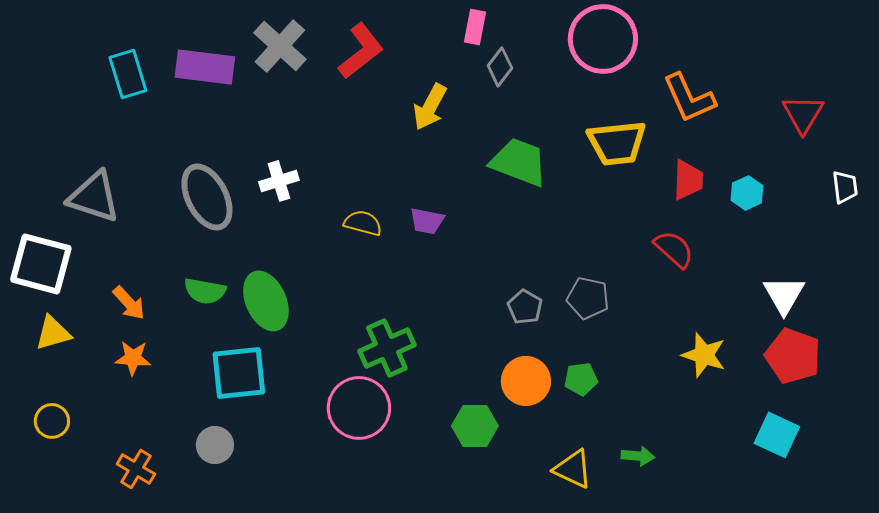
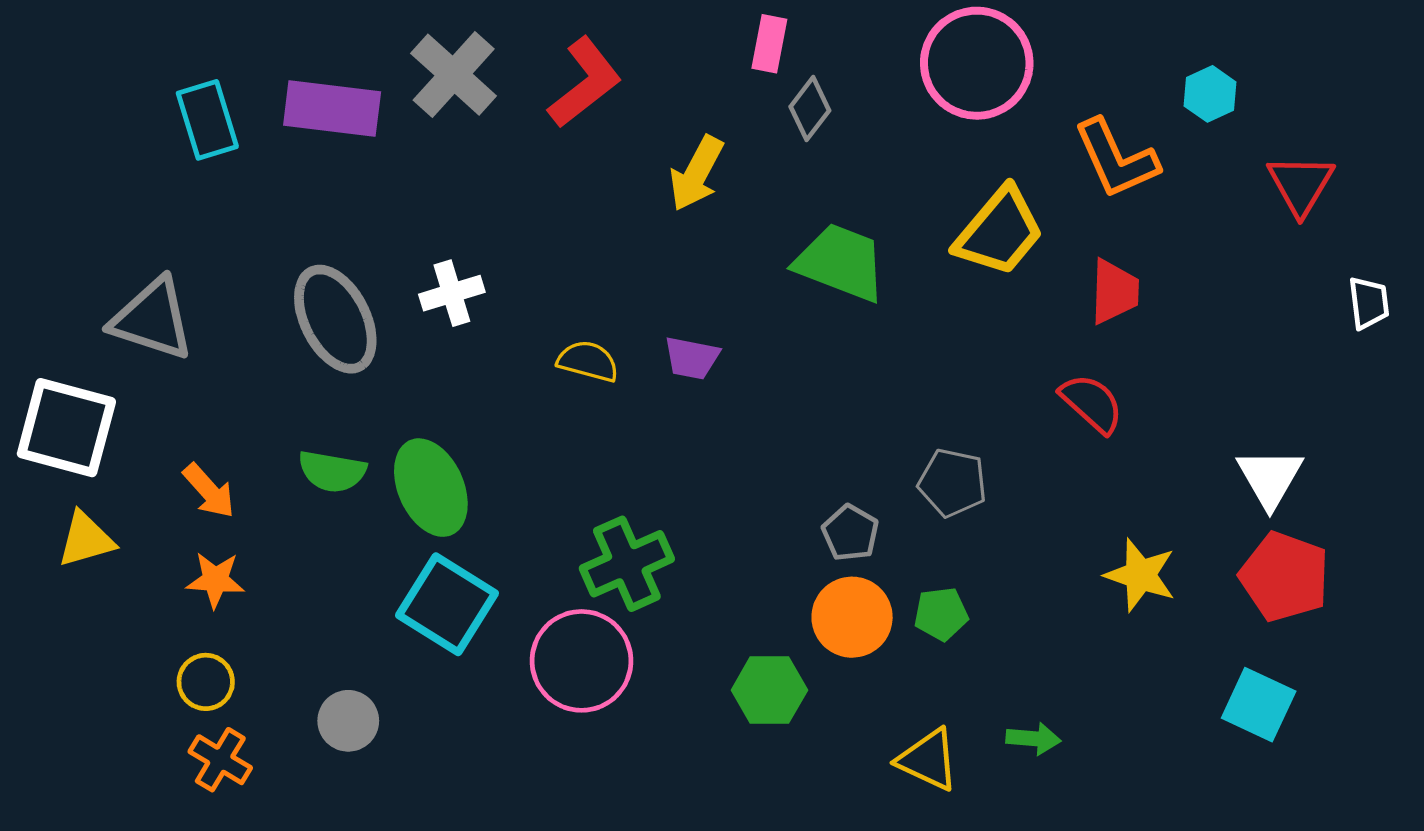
yellow trapezoid: (617, 143) -> (999, 232), turned -44
cyan hexagon: (747, 193) -> (1210, 94), moved
gray pentagon: (525, 307) -> (850, 533), moved
cyan square: (239, 373) -> (447, 604), moved, turned 38
yellow circle: (52, 421) -> (206, 682), moved

